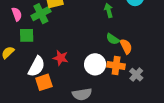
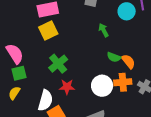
pink semicircle: (17, 14) -> (15, 54), size x1.5
green cross: (41, 14) -> (58, 64), moved
green square: (27, 35) -> (19, 73), moved

